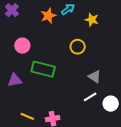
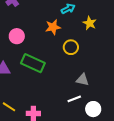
orange star: (48, 16) -> (53, 27), moved
gray triangle: (95, 77) -> (82, 80), turned -32

